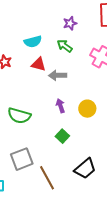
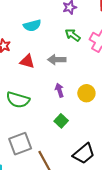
green arrow: (65, 46) -> (73, 35), moved
red triangle: (39, 64) -> (27, 61), moved

